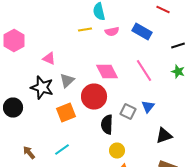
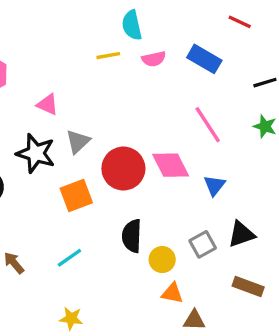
pink diamond: (107, 72) -> (171, 165), moved
gray square: (128, 112) -> (203, 244), moved, turned 35
black semicircle: (107, 124) -> (132, 236), moved

